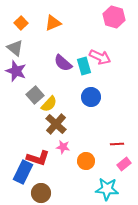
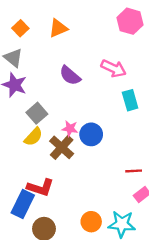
cyan rectangle: (84, 66) -> (130, 100), moved
blue circle: (91, 97) -> (91, 134), moved
yellow semicircle: (49, 104) -> (33, 137), moved
pink star: (63, 147) -> (70, 129), moved
orange circle: (86, 161) -> (91, 222), moved

